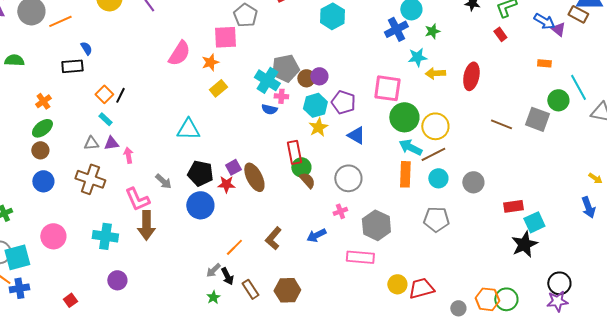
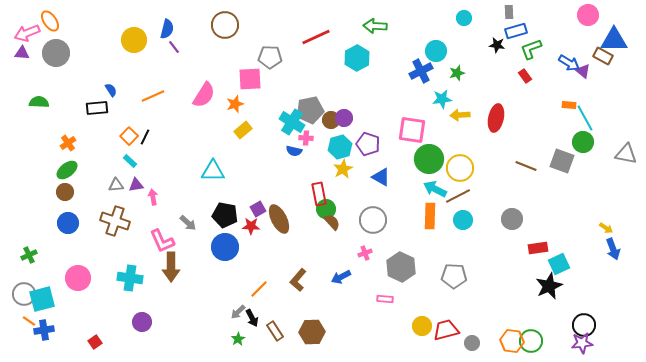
gray pentagon: (245, 15) -> (270, 57), turned -30
orange line: (60, 21) -> (153, 96), moved
cyan line: (578, 87) -> (585, 118), moved
yellow arrow: (595, 178) -> (606, 228), moved
gray circle: (473, 182) -> (512, 219), moved
gray pentagon: (436, 219) -> (454, 276), moved
pink rectangle: (360, 257) -> (385, 299), size x0.6
gray circle: (458, 308) -> (472, 343), moved

